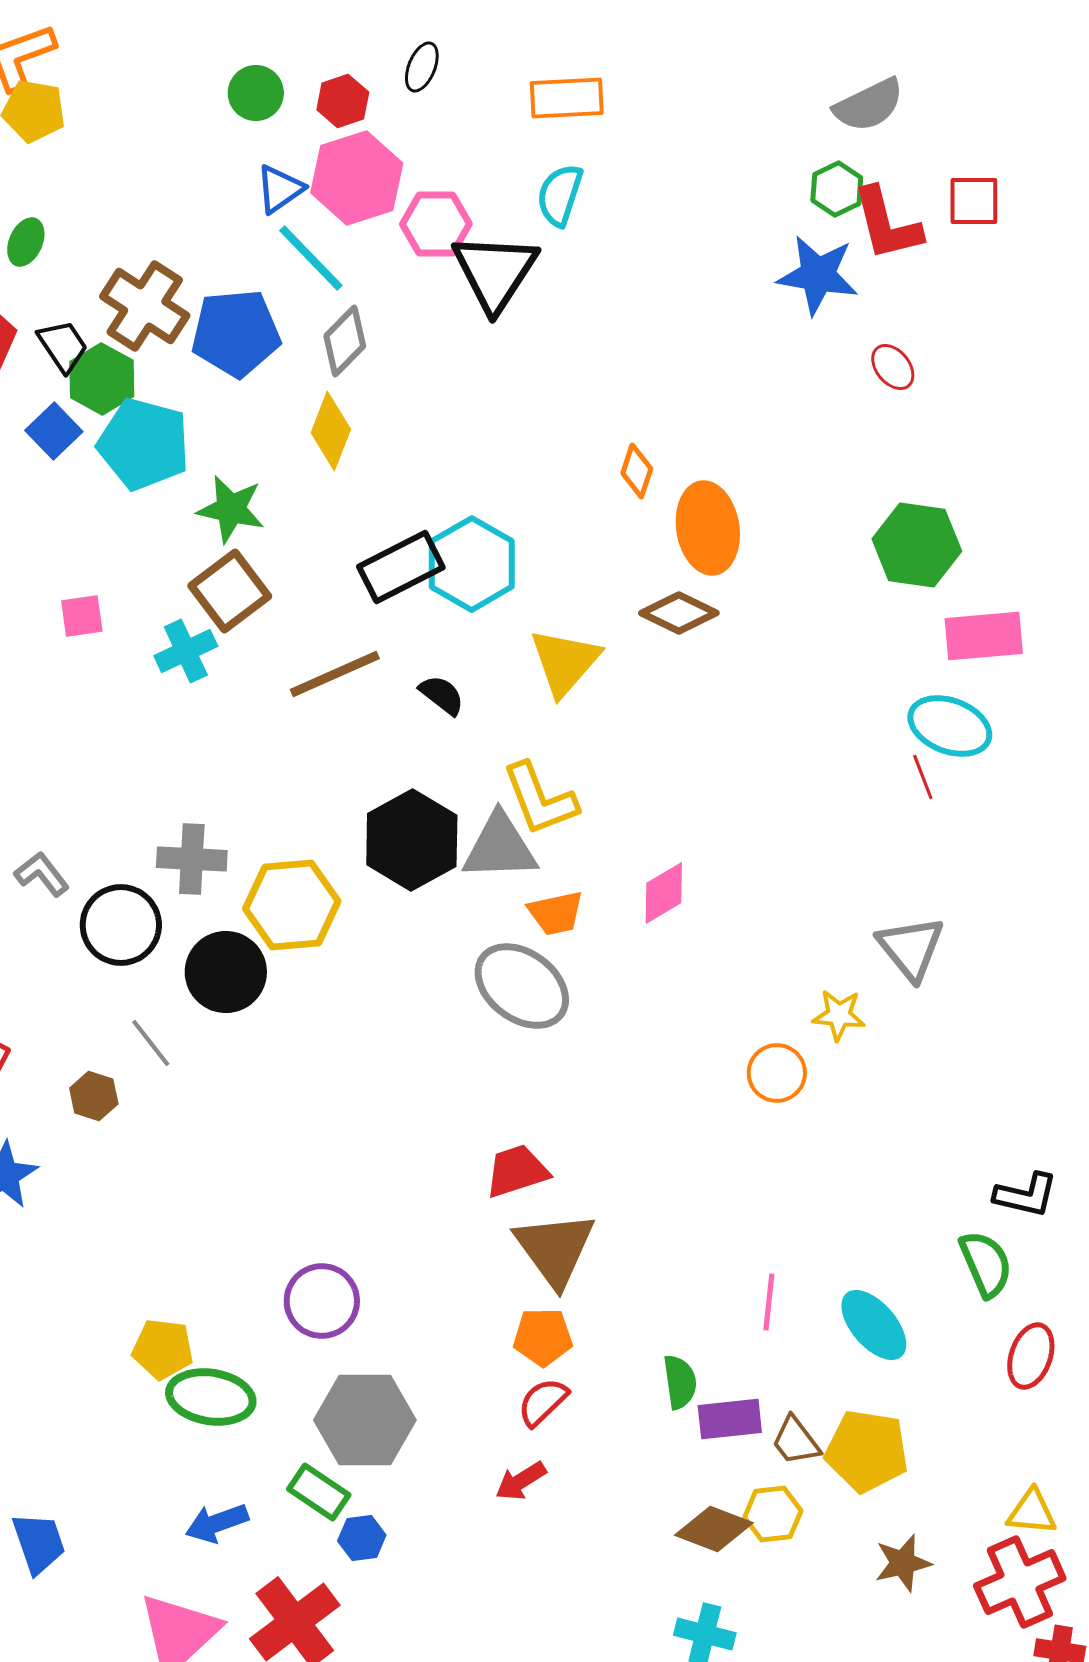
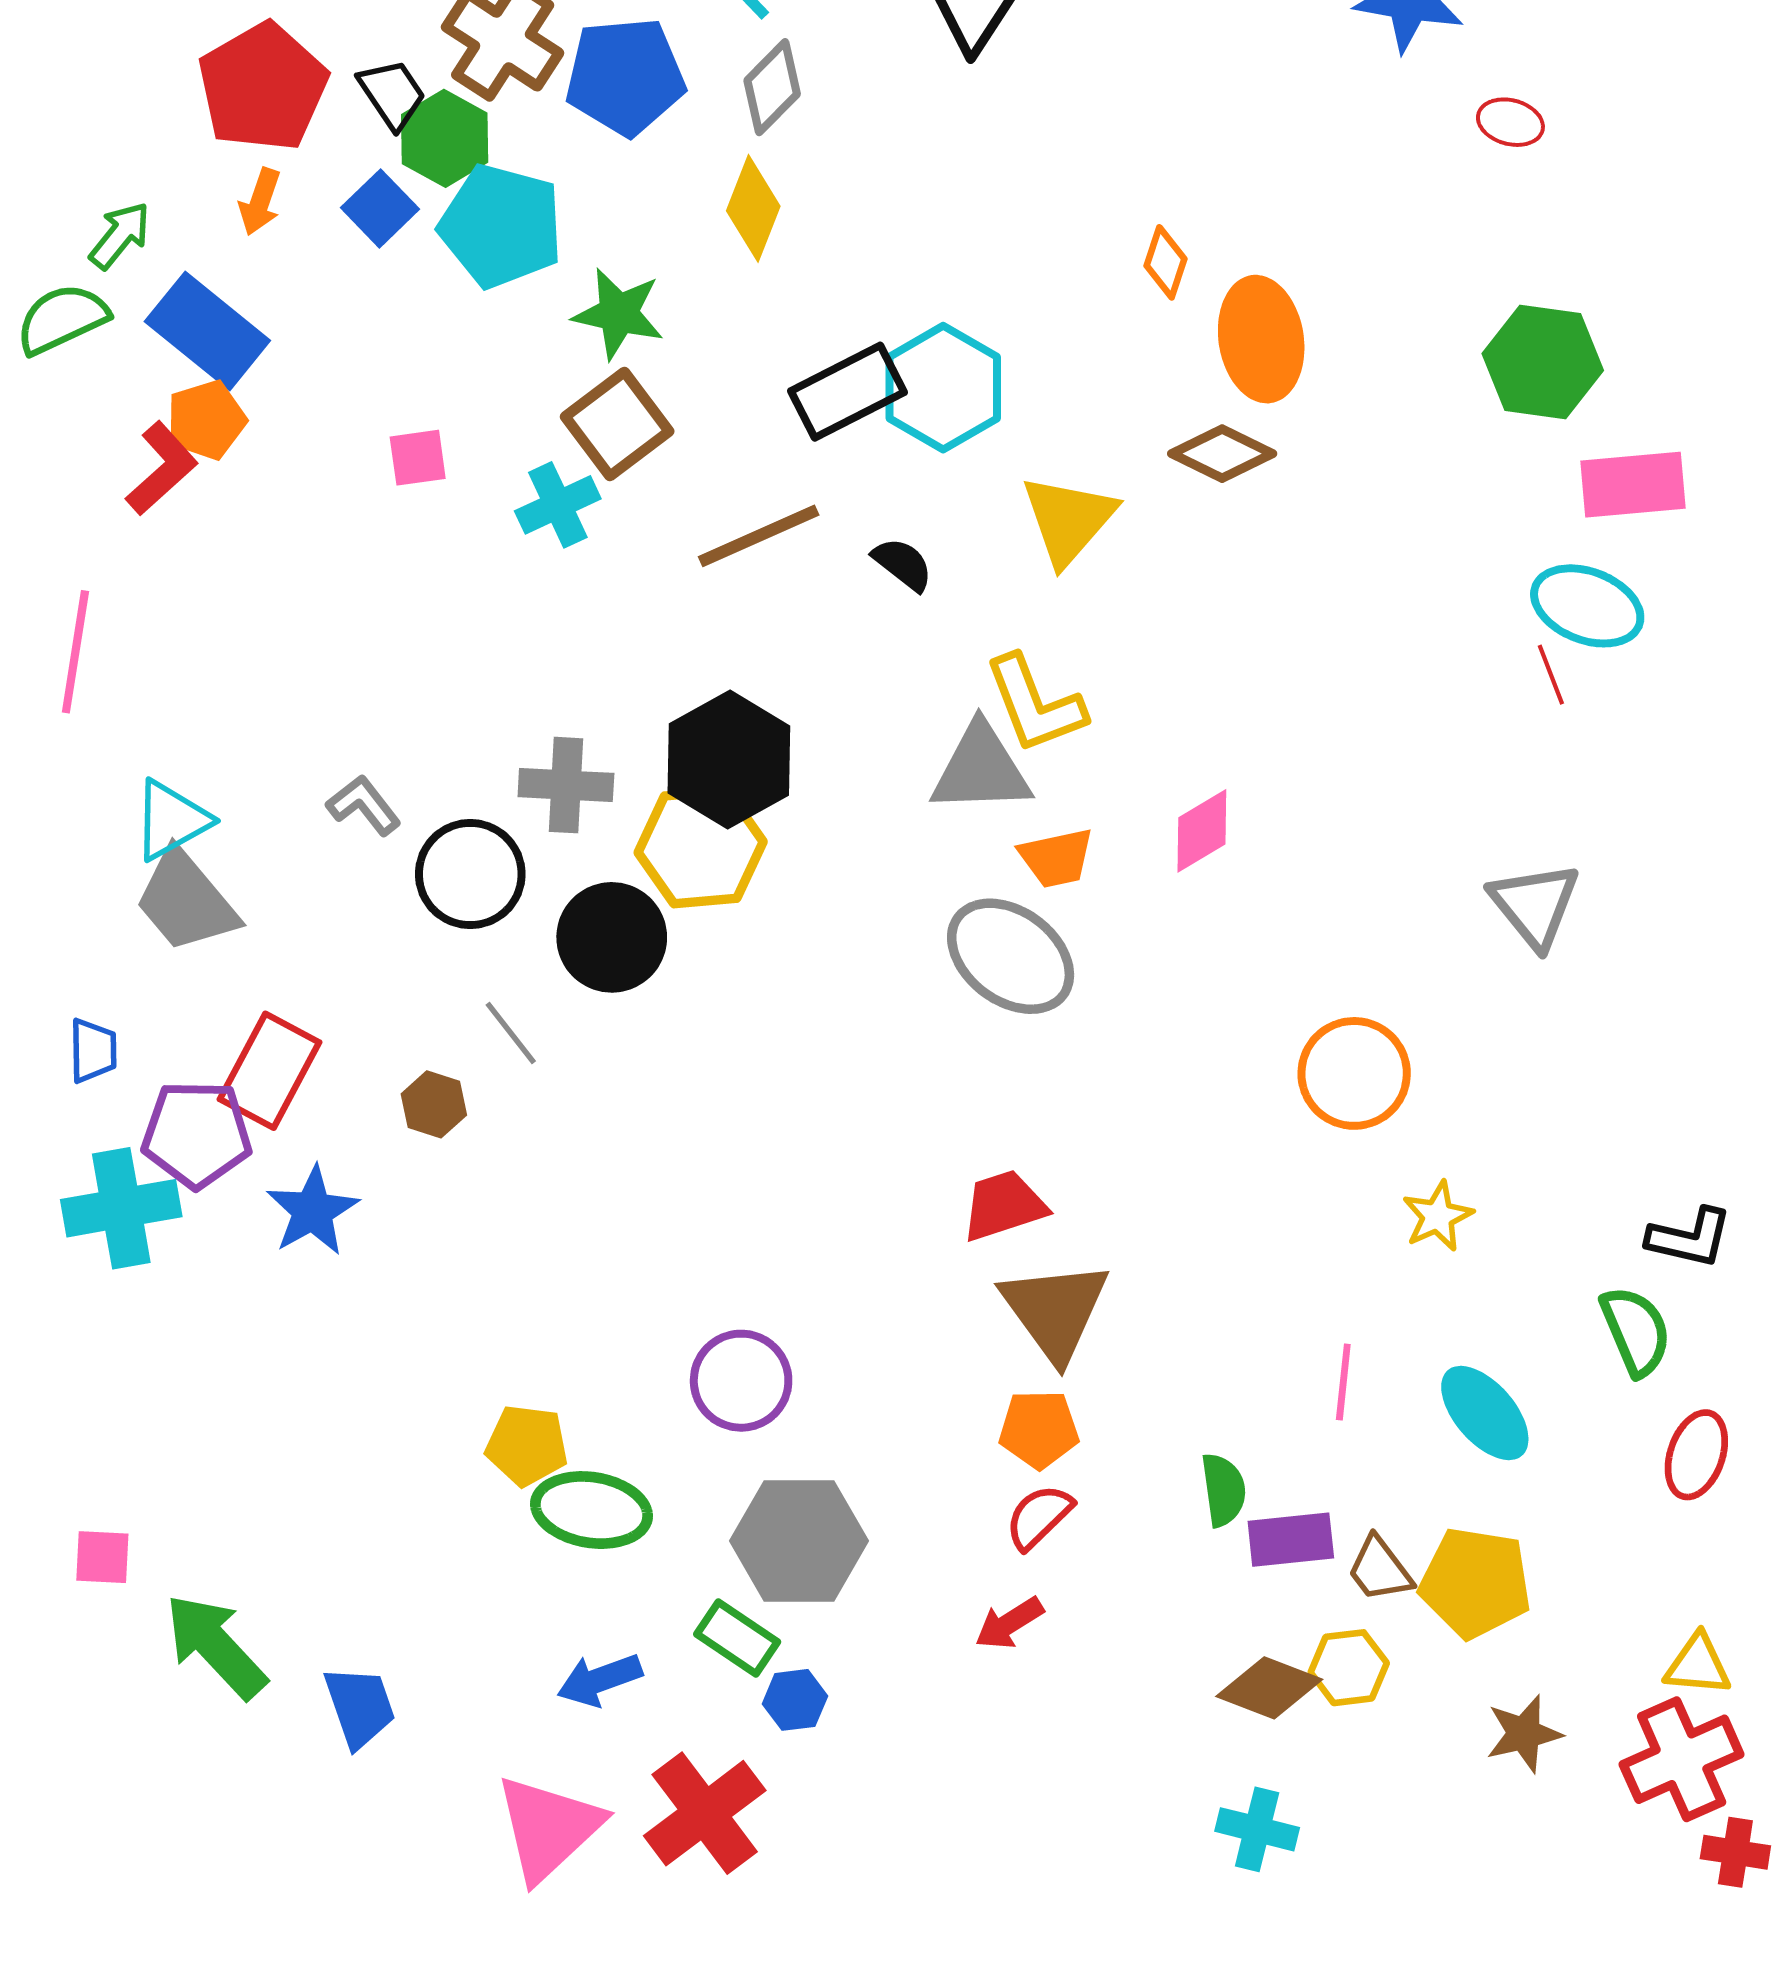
red ellipse: (893, 367) -> (1510, 122), turned -36
black hexagon: (412, 840) -> (729, 760), moved
yellow star: (839, 1015) -> (1438, 1216), moved, turned -30
orange circle: (777, 1073) -> (1354, 1073), size x1.4

